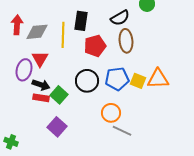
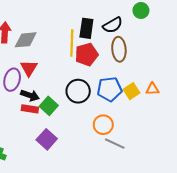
black rectangle: (81, 21) -> (86, 28), moved
yellow line: (63, 35) -> (72, 43), moved
orange triangle: (158, 79) -> (152, 89), size x0.6
yellow square: (138, 81) -> (132, 91), turned 35

